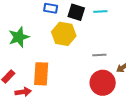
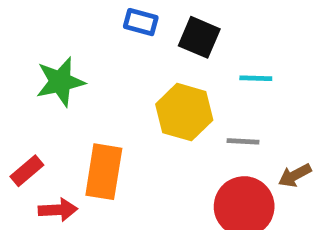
cyan line: (100, 12) -> (256, 78), moved
yellow hexagon: (64, 34) -> (184, 112), moved

